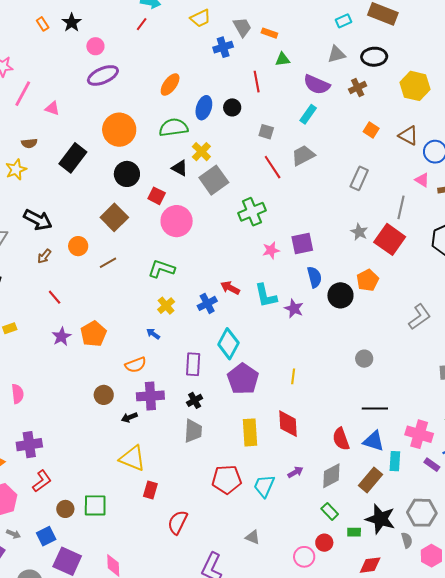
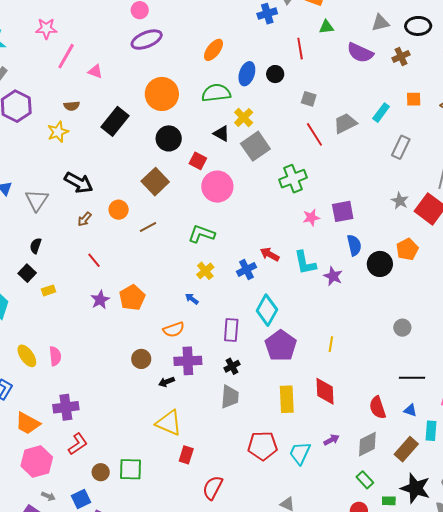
cyan rectangle: (308, 114) -> (381, 113), moved
orange square: (371, 130) -> (414, 99), turned -35
blue triangle: (374, 441) -> (410, 410), size x0.6

